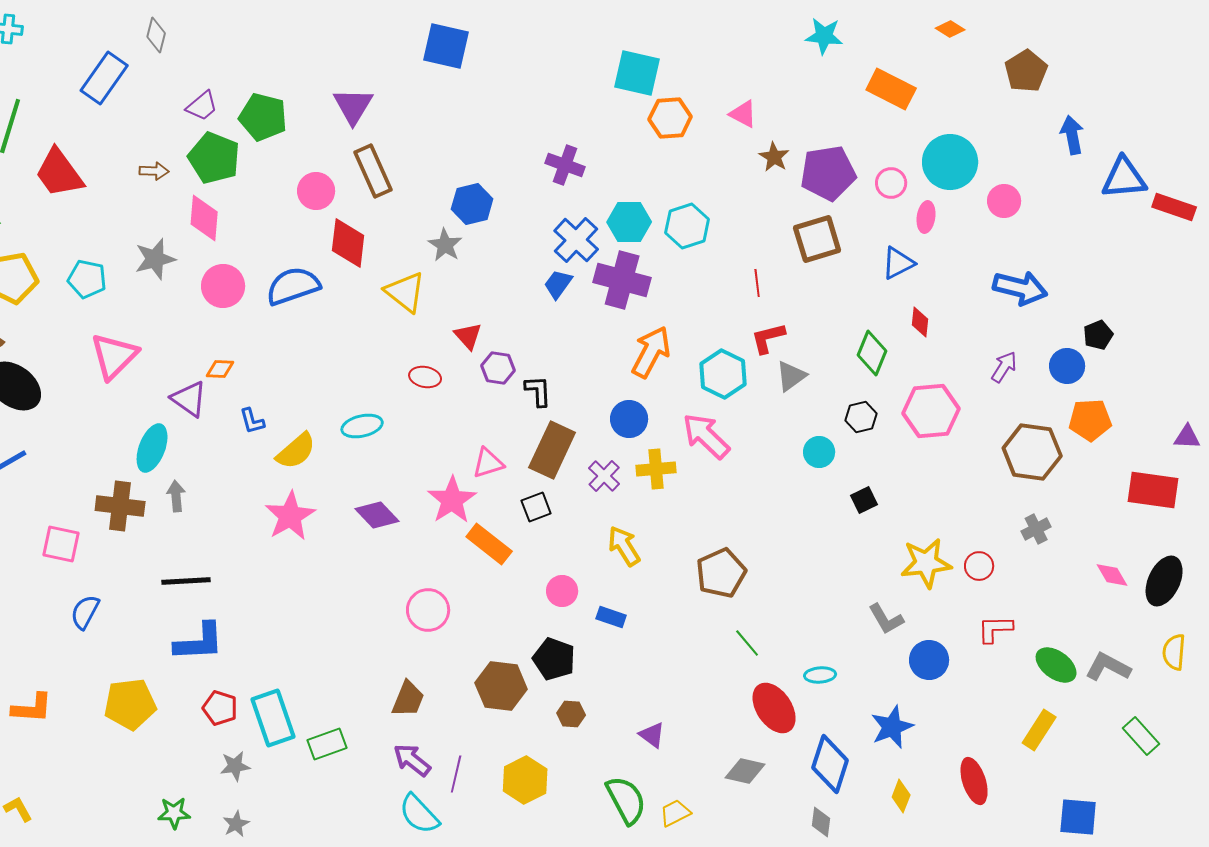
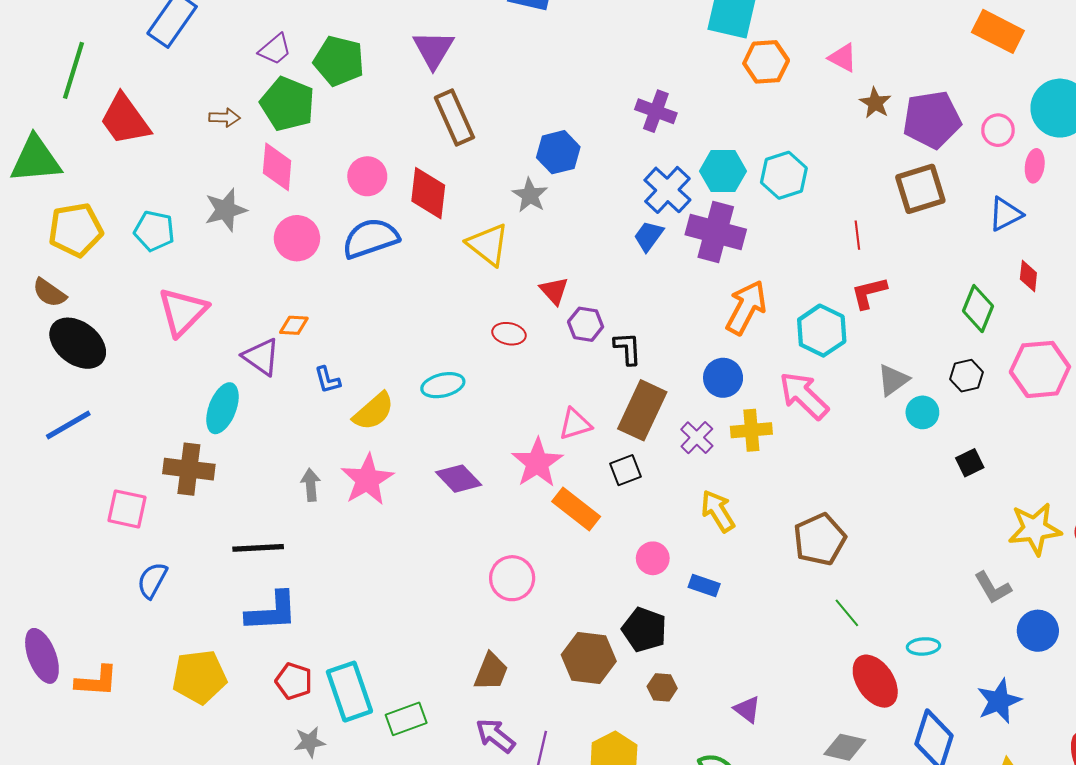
pink circle: (316, 191) -> (367, 176), moved
gray triangle: (791, 376) -> (893, 380), moved
gray arrow: (176, 496) -> (311, 485), moved

